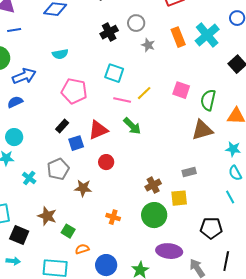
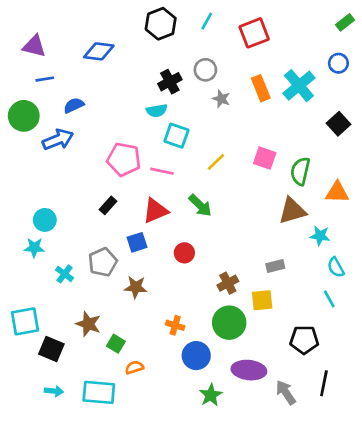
cyan semicircle: (60, 54) -> (157, 111), moved
pink line: (122, 100) -> (162, 171), moved
blue semicircle: (15, 102) -> (74, 105), moved
blue square: (76, 143) -> (137, 242), moved
cyan star: (233, 149) -> (320, 236), moved
red circle: (106, 162) -> (184, 253), moved
cyan arrow: (13, 261) -> (54, 391), moved
blue circle: (106, 265) -> (196, 356), moved

